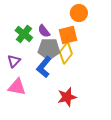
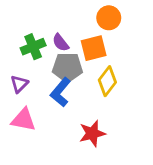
green cross: (24, 34) -> (33, 47), turned 30
yellow diamond: (66, 53) -> (107, 81), moved

